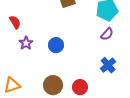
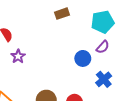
blue circle: (56, 45) -> (83, 58), moved

